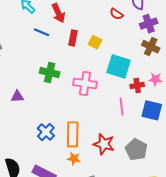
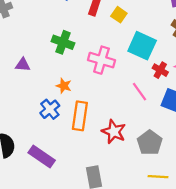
red cross: (137, 85) -> (160, 70), turned 32
pink line: (122, 107) -> (139, 92), turned -36
orange star: (74, 159) -> (64, 86), moved

